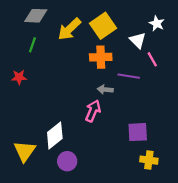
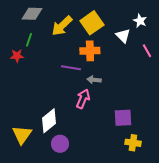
pink line: (152, 59) -> (147, 51), moved
purple line: (129, 76) -> (71, 68), moved
red star: (19, 77) -> (17, 56), moved

